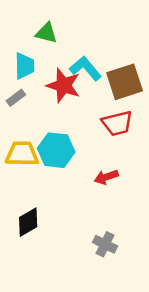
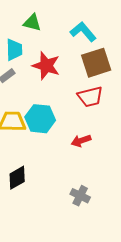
cyan L-shape: (85, 68) -> (83, 32), moved

